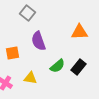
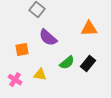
purple semicircle: (38, 41) -> (48, 38), turned -30

